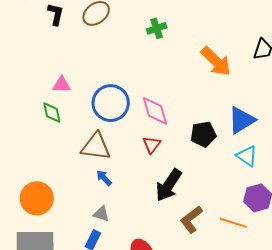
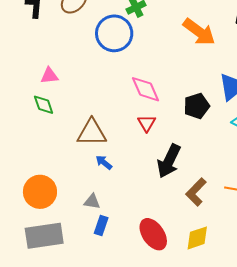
blue circle: (111, 103) -> (114, 33), moved
gray triangle: (101, 214) -> (92, 202), moved

